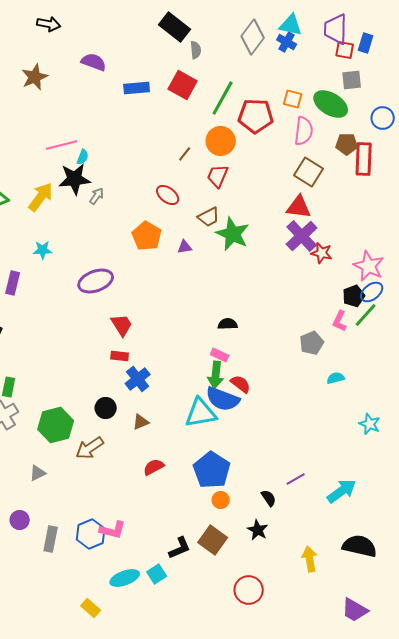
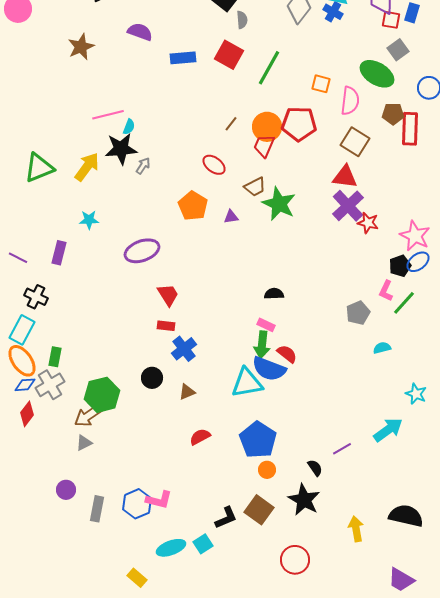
gray square: (352, 80) -> (398, 50), turned -30
orange square: (293, 99) -> (321, 84), moved
red pentagon: (256, 116) -> (299, 124), moved
orange circle: (221, 141) -> (267, 127), moved
green line: (366, 315) -> (404, 303), moved
brown arrow: (90, 448) -> (88, 416), moved
cyan arrow: (342, 491) -> (388, 430), moved
black star: (258, 530) -> (304, 500), size x1.5

